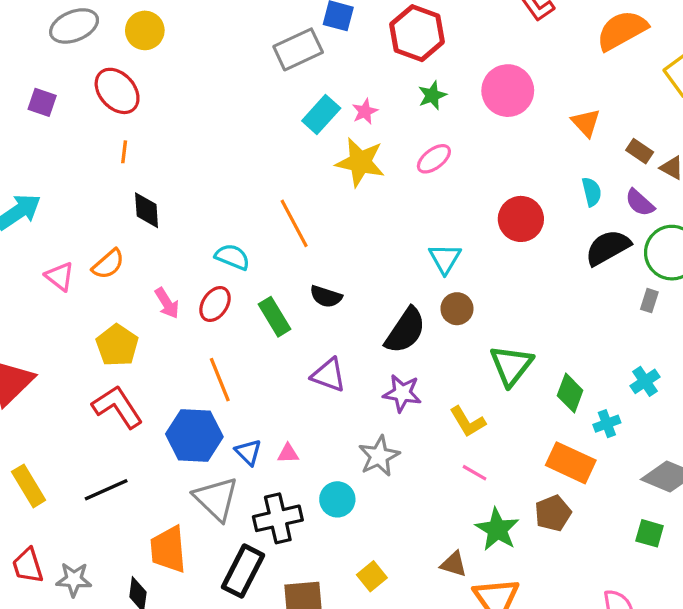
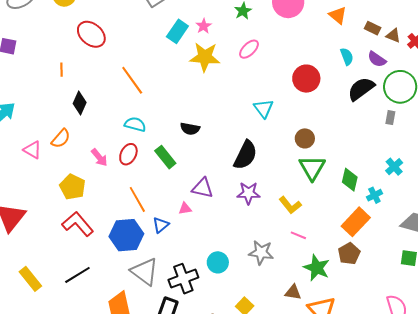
red ellipse: (117, 91) -> (91, 34), moved
black diamond: (147, 210) -> (80, 103), turned 35
orange line: (294, 223) -> (132, 80), moved
black semicircle: (326, 296) -> (190, 129), moved
brown circle: (457, 309) -> (305, 138), moved
blue triangle: (248, 452) -> (161, 225), moved, turned 42
pink triangle: (288, 453) -> (185, 209), moved
gray star: (379, 456) -> (261, 252), moved, turned -30
orange rectangle: (571, 463) -> (356, 222), turned -64

